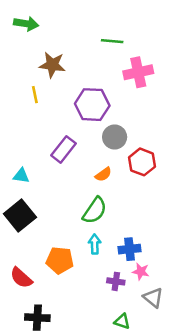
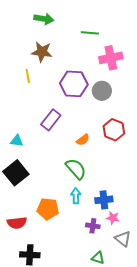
green arrow: (26, 24) -> (44, 19), moved
gray circle: (115, 137) -> (102, 91), moved
green semicircle: (95, 210) -> (76, 169), turned -75
red semicircle: (21, 278) -> (17, 223), turned -48

